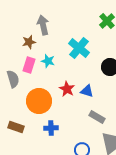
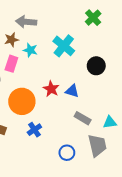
gray arrow: (43, 25) -> (26, 22), turned -72
cyan star: (48, 61) -> (30, 50), moved
blue cross: (51, 128) -> (34, 130), turned -32

